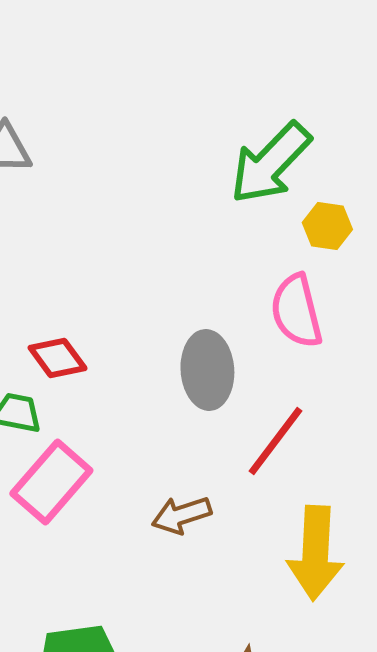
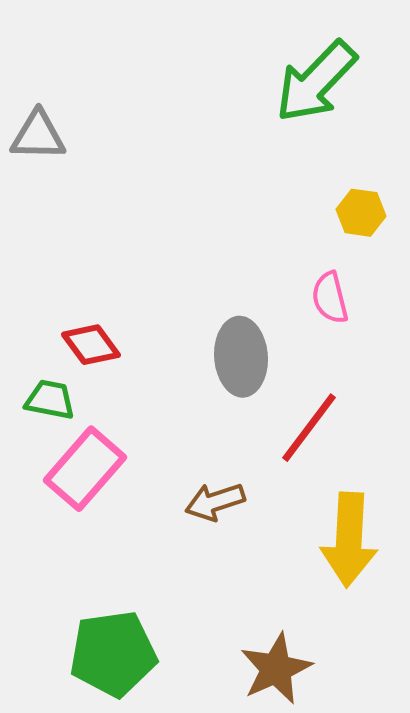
green arrow: (270, 163) -> (316, 82), moved
pink semicircle: (296, 311) -> (330, 298), size x0.7

